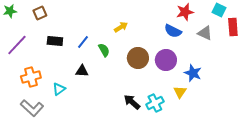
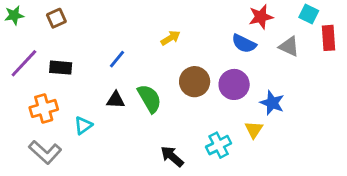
black rectangle: (55, 41) -> (61, 68), moved
green semicircle: (104, 50) -> (149, 99), moved, size x1.5
black arrow: (132, 102) -> (172, 156), moved

